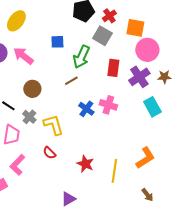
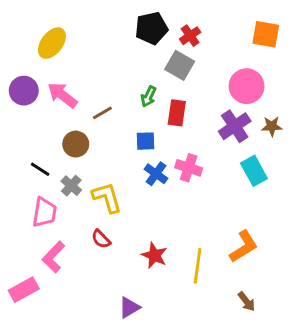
orange square: (135, 28) -> (266, 34), moved
blue square: (57, 42) -> (146, 141), moved
green arrow: (81, 57) -> (149, 97), size x0.6
red rectangle: (113, 68) -> (177, 113), moved
brown line: (71, 81) -> (102, 113), moved

